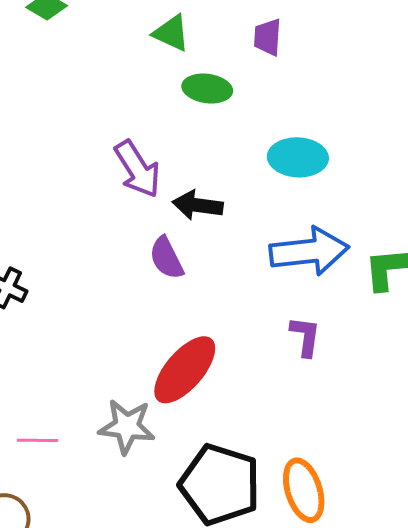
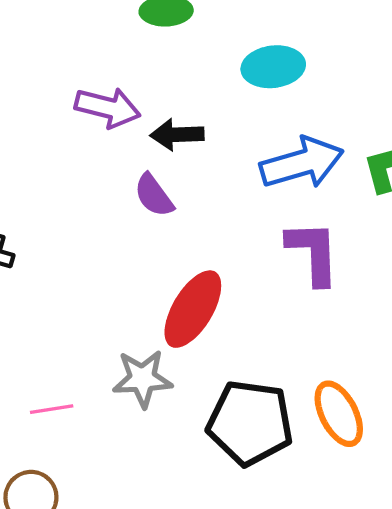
purple arrow: (137, 169) -> (108, 108), turned -34
purple L-shape: (305, 336) -> (313, 253), size x1.6

